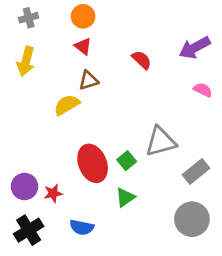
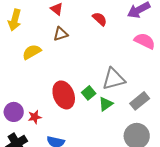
pink semicircle: (203, 90) -> (145, 41), size x1.5
yellow semicircle: (67, 105) -> (32, 52), moved
green triangle: (125, 197) -> (106, 104), moved

